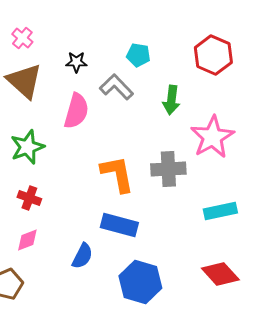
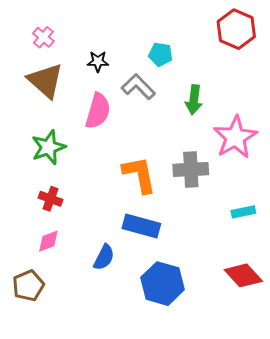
red hexagon: (213, 55) -> (236, 29), moved
cyan rectangle: (220, 211) -> (243, 212), size x0.7

